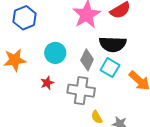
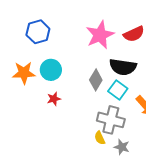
cyan circle: (55, 53) -> (51, 70), moved
gray cross: (81, 91) -> (111, 120), moved

